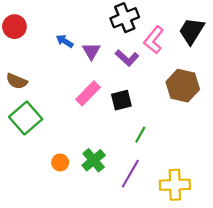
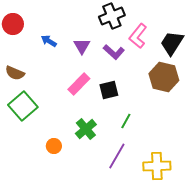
black trapezoid: (192, 31) -> (172, 43), moved
blue arrow: (65, 41) -> (49, 41), moved
green cross: (94, 160) -> (86, 129), moved

